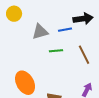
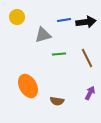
blue line: (65, 30) -> (64, 20), moved

